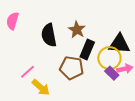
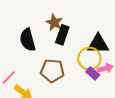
brown star: (77, 30) -> (54, 22), moved
black rectangle: (87, 49) -> (62, 35), moved

